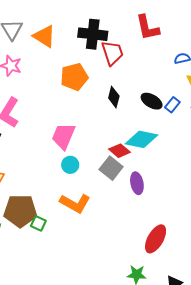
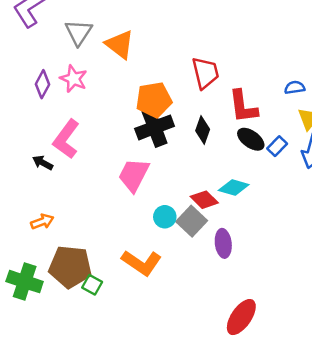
red L-shape: (147, 28) -> (243, 107), moved
black cross: (93, 34) -> (155, 127), moved, turned -32
cyan diamond: (141, 139) -> (234, 187), size x0.7
cyan circle: (70, 165) -> (165, 217), moved

